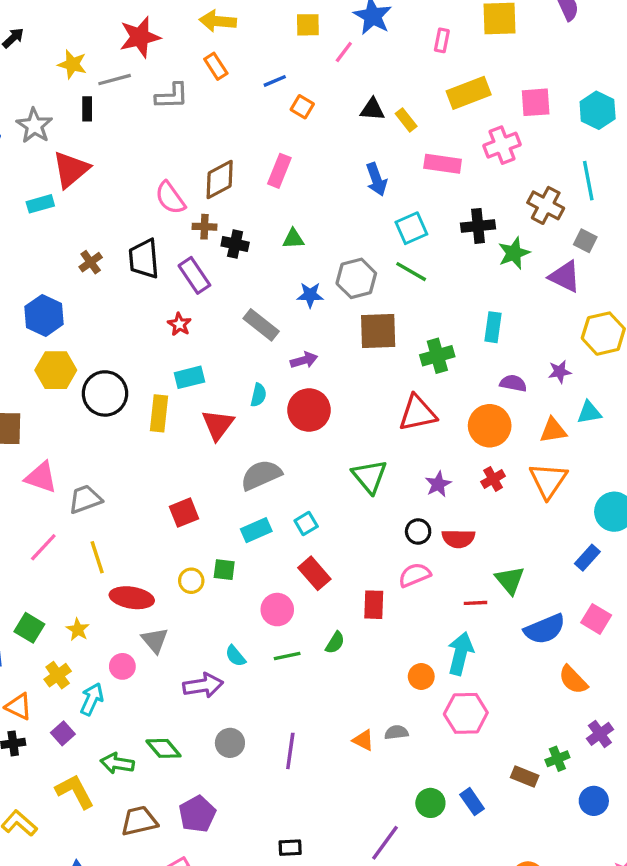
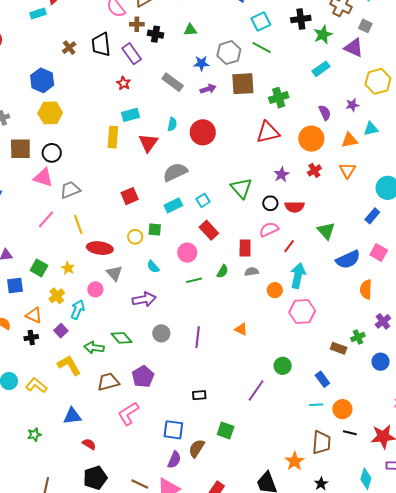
cyan rectangle: (493, 327) -> (321, 69), moved, turned 48
purple arrow: (304, 360) -> (208, 89), moved
purple semicircle: (513, 383) -> (325, 113), turned 56
black circle: (105, 393) -> (52, 153), moved, size x0.7
green triangle: (370, 476) -> (241, 188), moved
orange triangle: (548, 480) -> (347, 170), size x0.7
red line: (475, 603) -> (289, 246), moved, turned -48
cyan semicircle: (235, 656) -> (153, 267), moved
orange semicircle: (573, 680) -> (366, 289), turned 48
gray semicircle: (396, 732) -> (252, 272), moved
blue rectangle: (472, 802) -> (322, 379), moved

